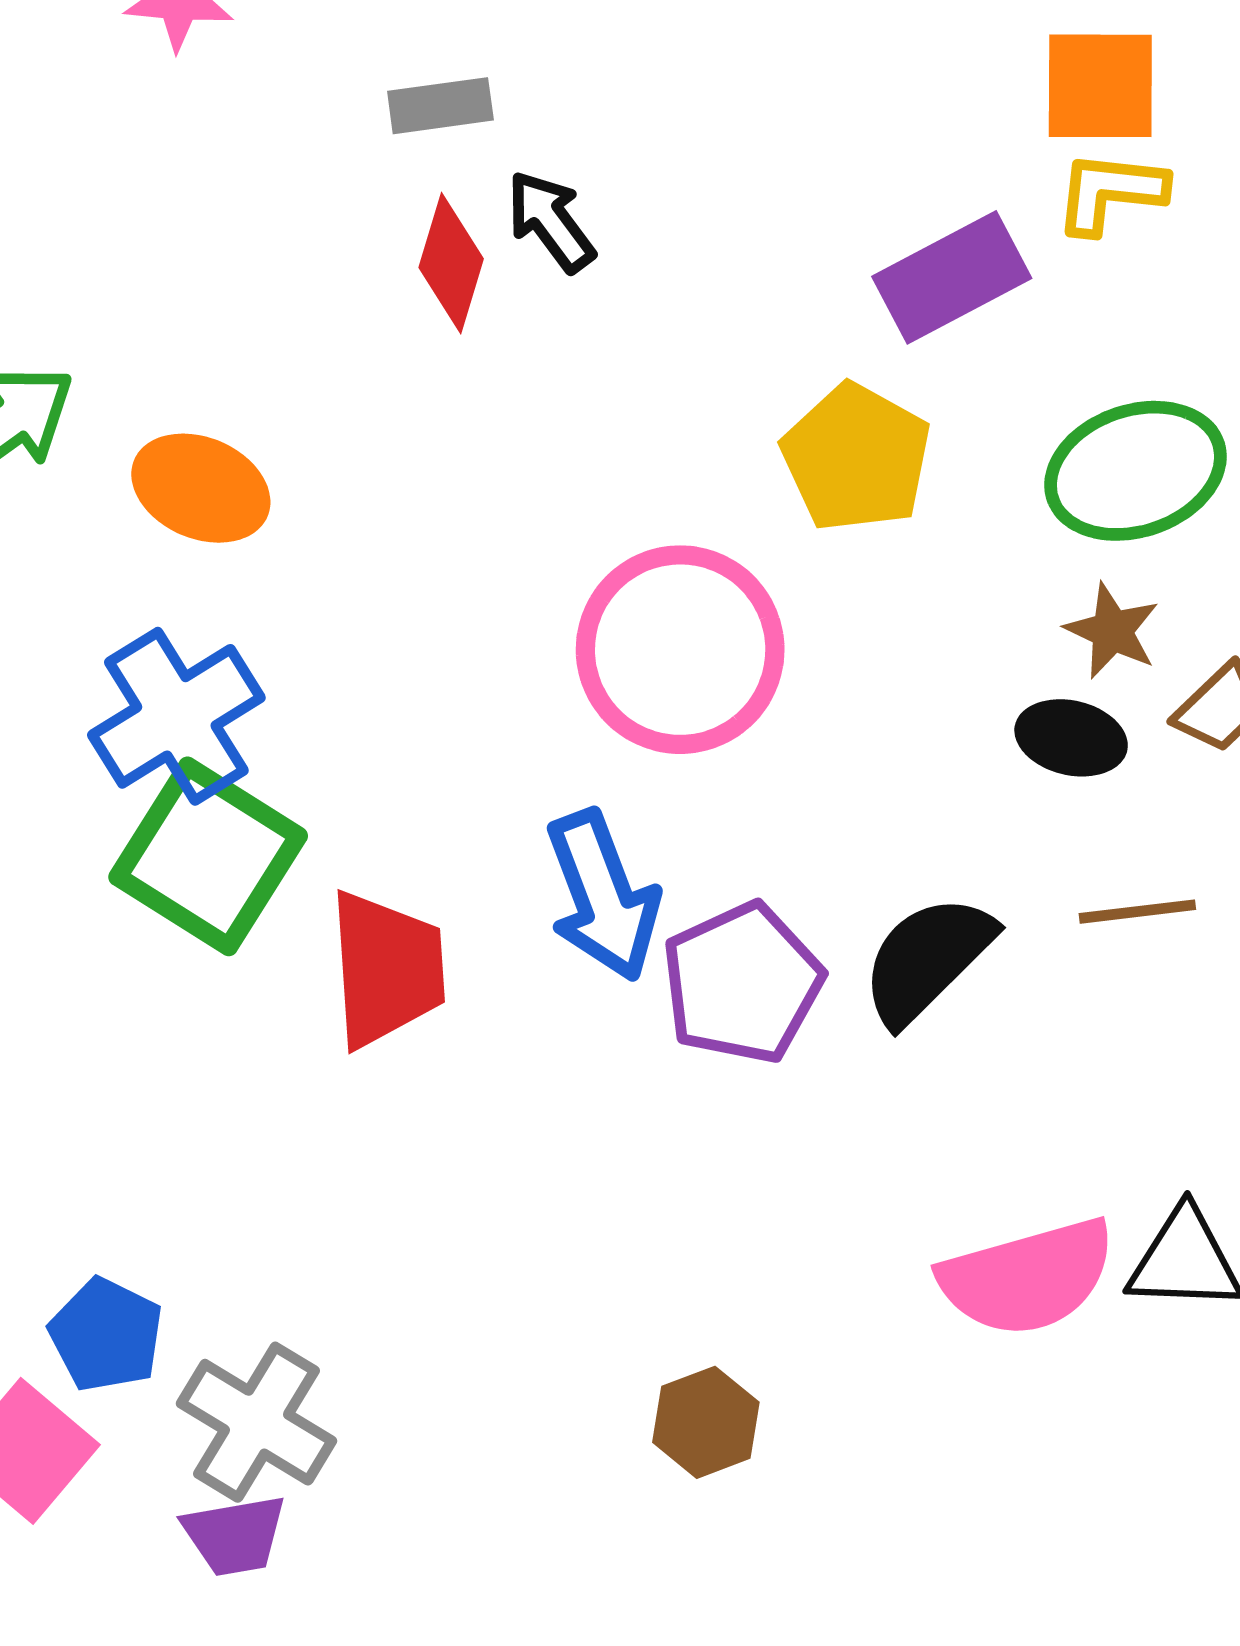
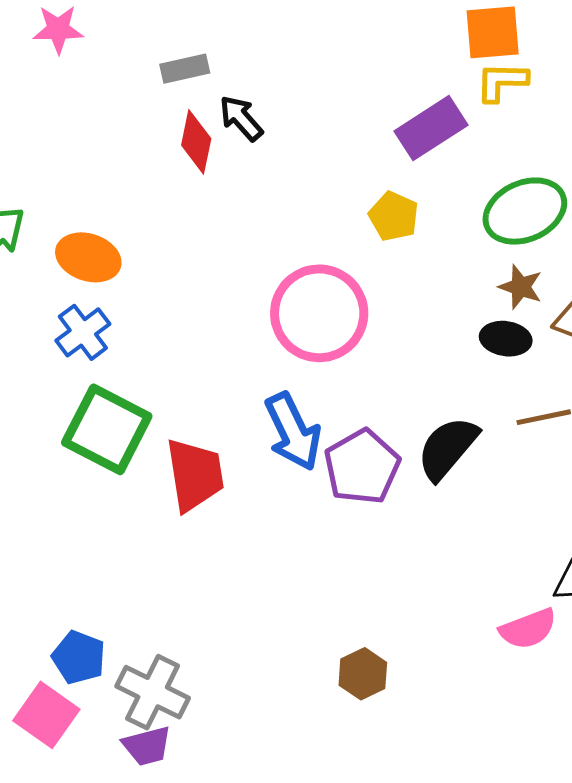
yellow pentagon: (856, 458) -> (394, 216), size x0.7
blue cross: (176, 716) -> (83, 332), moved, size x0.7
pink semicircle: (1027, 1277) -> (528, 629), moved, size x0.7

